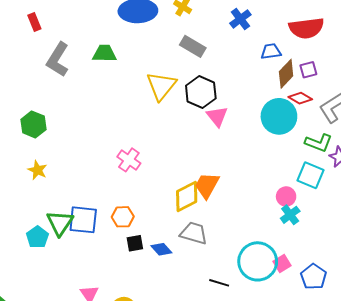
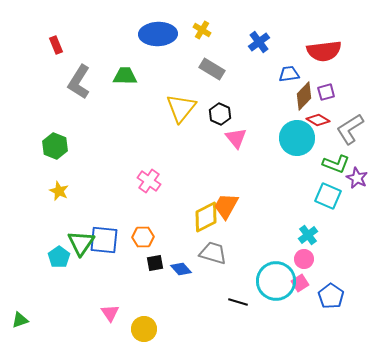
black hexagon: (201, 92) -> (220, 114), size x0.7
pink circle: (286, 197) -> (304, 259), moved

